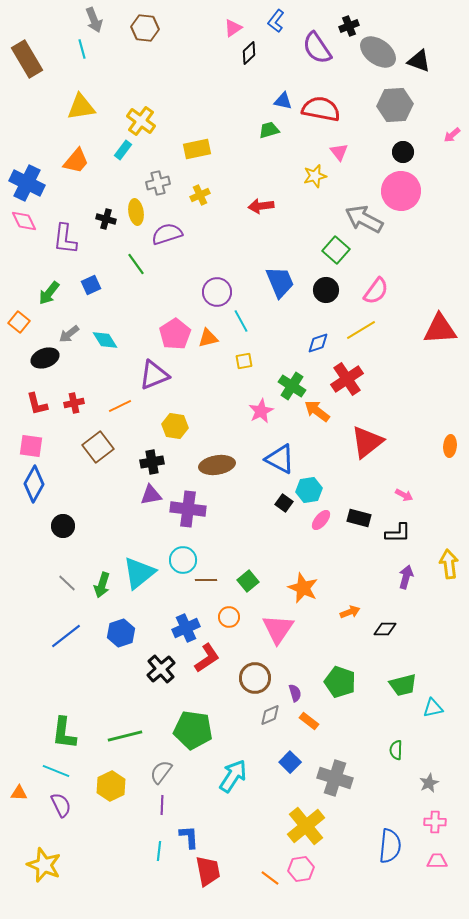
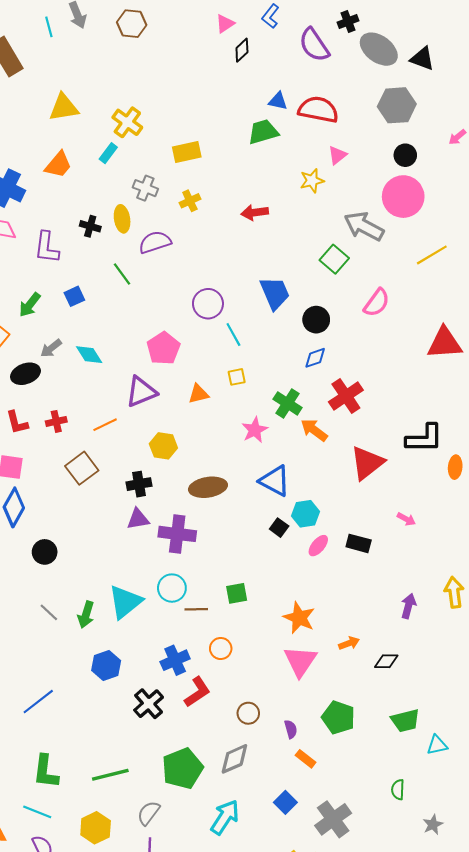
cyan line: (82, 49) -> (49, 27), moved
green trapezoid: (269, 130) -> (263, 132), size x1.4
pink triangle: (339, 152) -> (337, 155), turned 30
gray cross: (158, 183) -> (145, 188), turned 35
black circle: (326, 290) -> (316, 320), moved
yellow line: (361, 330) -> (432, 255), moved
orange triangle: (208, 338) -> (198, 394), moved
black L-shape: (398, 533) -> (424, 438), moved, size x1.4
green square: (248, 581) -> (237, 593), moved, turned 30
pink triangle: (278, 629) -> (300, 661), moved
blue line: (66, 636) -> (38, 702), moved
brown circle: (255, 678) -> (248, 713), size x0.7
gray diamond: (270, 715) -> (234, 759), moved, size x1.4
green pentagon: (193, 730) -> (183, 768), turned -30
gray cross: (335, 778) -> (333, 819), turned 36

